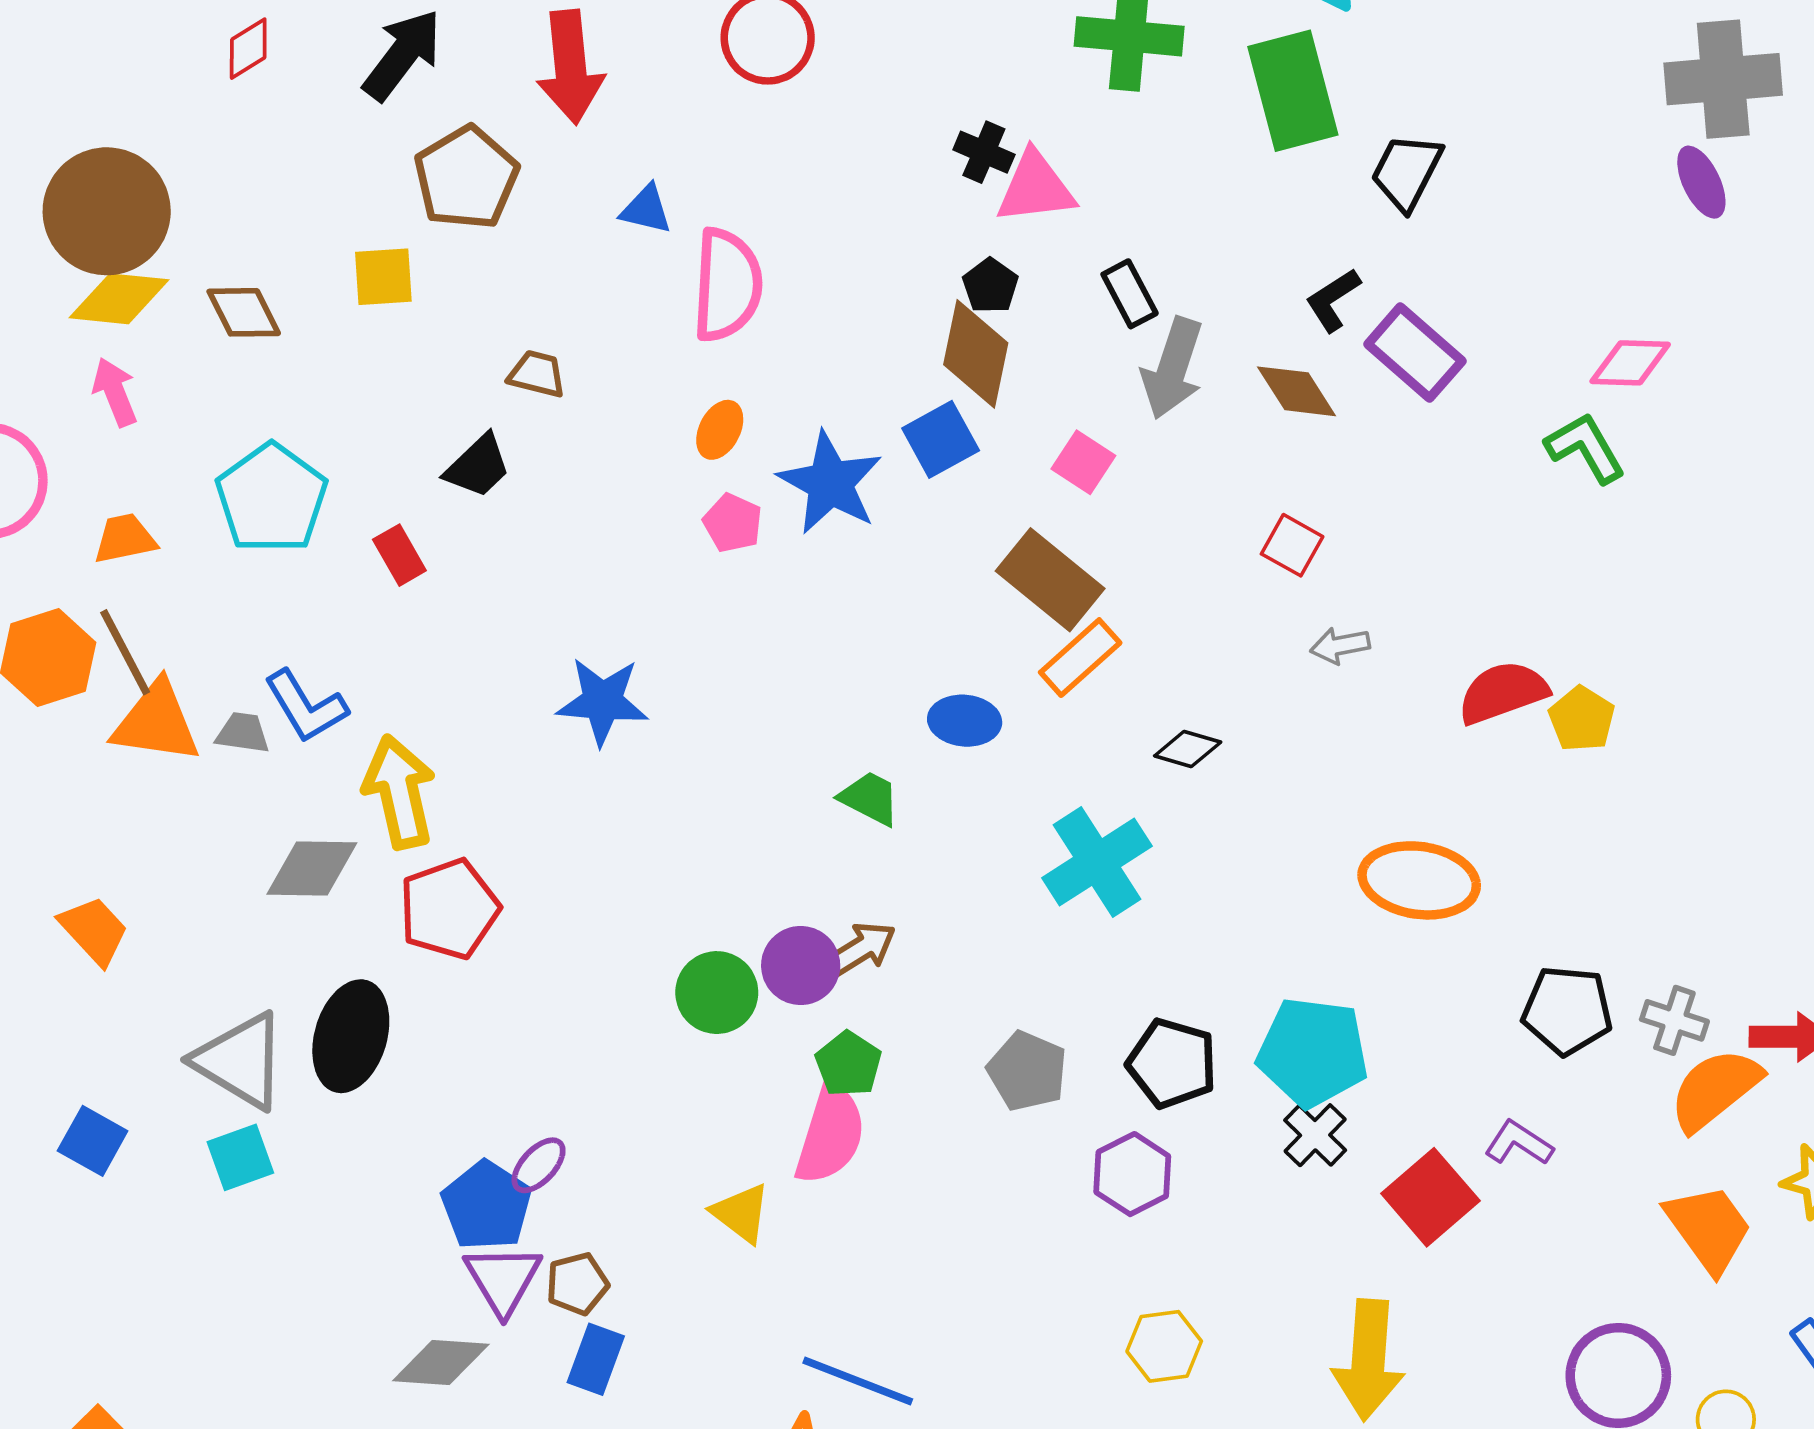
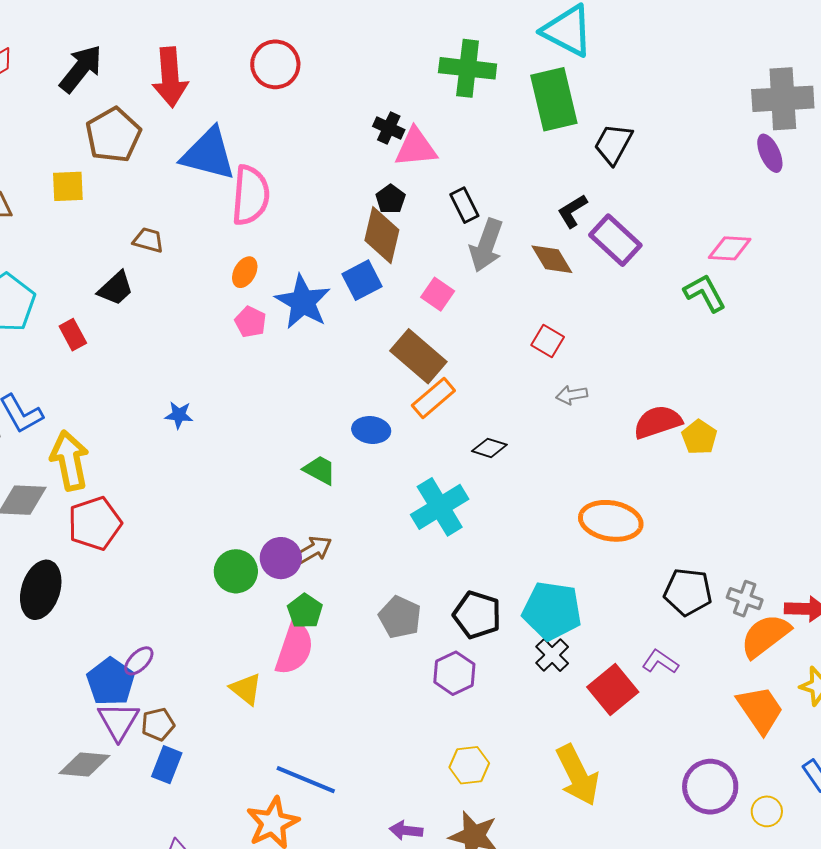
blue triangle: (646, 209) -> (208, 154), size x2.0
blue star: (603, 701) -> (179, 415), size x0.6
yellow arrow: (1368, 1360) -> (578, 775), turned -32

